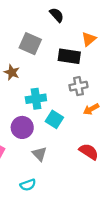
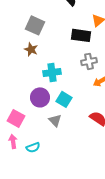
gray square: (30, 44) -> (35, 25), moved
cyan square: (54, 119) -> (64, 99), moved
cyan semicircle: (28, 185) -> (33, 147), moved

